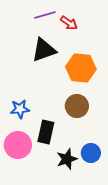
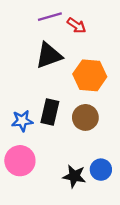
black rectangle: (46, 132) -> (50, 112), moved
black star: (67, 159) -> (74, 176), turned 30

